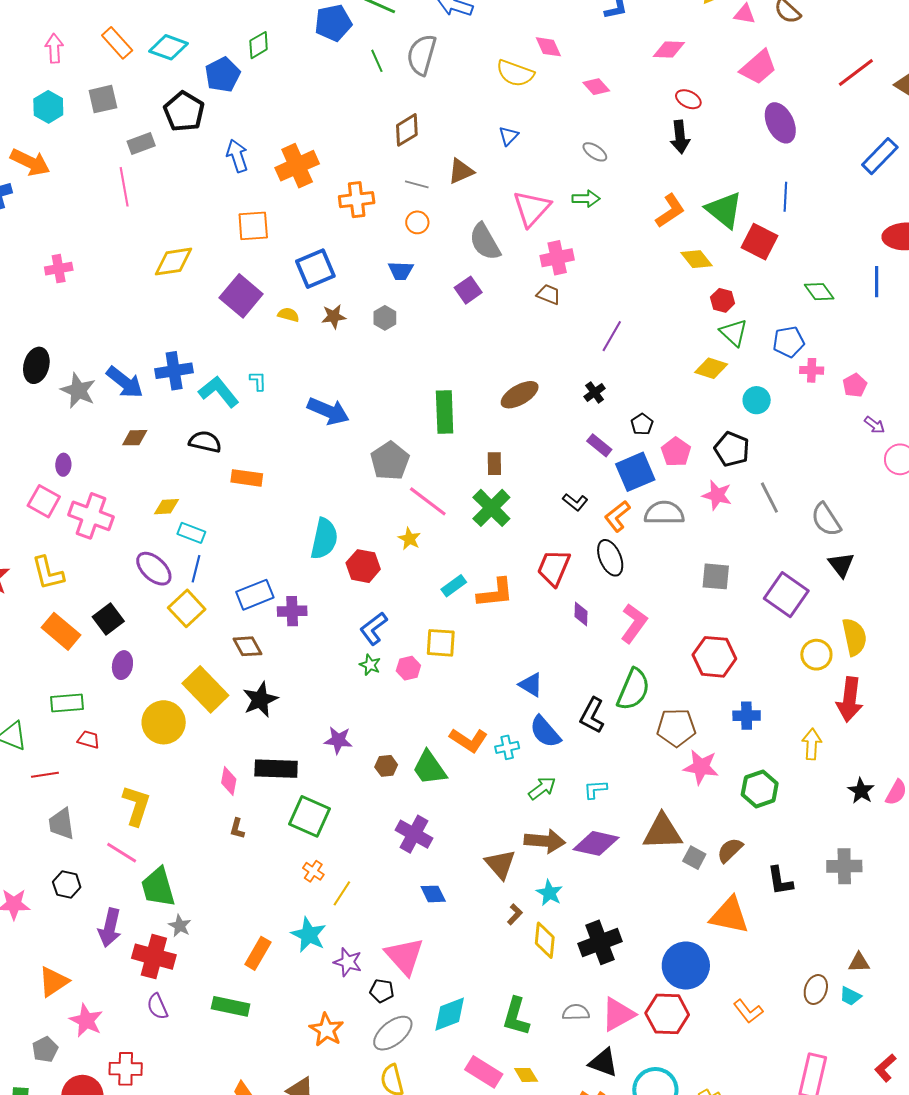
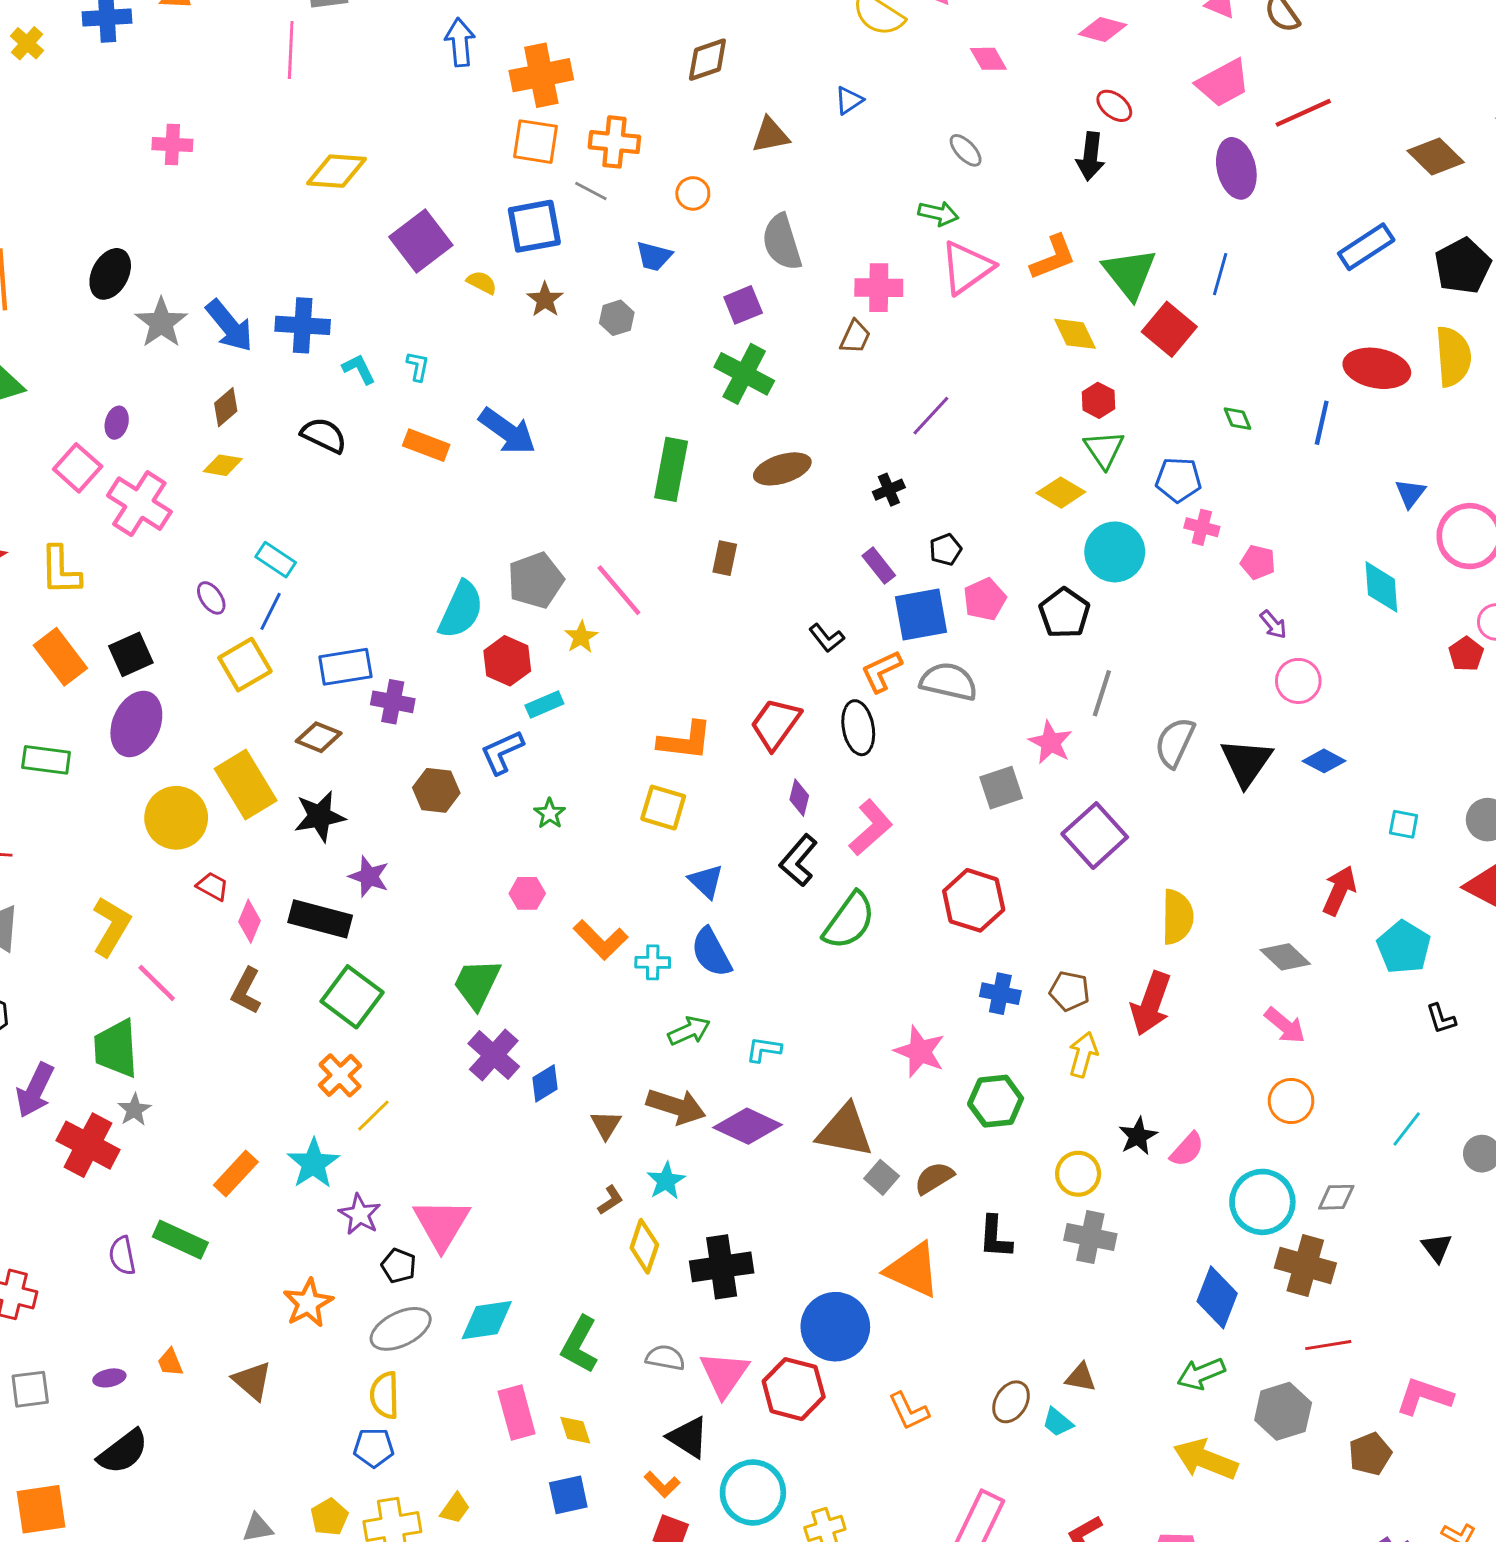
red line: (856, 72) -> (1303, 113), moved
gray line: (417, 184) -> (591, 191), moved
pink triangle: (532, 208) -> (967, 268), moved
orange square: (253, 226) -> (536, 142), moved
green diamond: (819, 292) -> (1238, 419), size x0.7
brown trapezoid: (549, 294) -> (855, 337), turned 80
brown star: (334, 316) -> (545, 300), turned 30
pink pentagon: (855, 385) -> (1258, 562), turned 30
cyan L-shape: (219, 392) -> (359, 369), size x0.6
cyan circle: (757, 400) -> (1115, 552), size x1.5
brown diamond: (135, 438) -> (226, 407), turned -52
gray pentagon: (390, 461) -> (536, 580), moved
orange rectangle: (247, 478) -> (426, 445), moved
pink star: (717, 495) -> (1050, 742), moved
gray line: (769, 498) -> (1102, 693), turned 32
yellow diamond: (167, 507) -> (223, 465), moved
green cross: (491, 508) -> (744, 374), moved, turned -30
gray semicircle: (826, 520) -> (1175, 742), turned 45
black triangle: (841, 565) -> (1246, 762), moved, size x1.4
purple ellipse: (154, 569) -> (211, 598), size x0.6
gray square: (716, 576) -> (1001, 788), turned -36
cyan rectangle: (454, 586) -> (544, 705), moved
yellow square: (441, 643) -> (663, 808), moved
brown diamond: (247, 646) -> (319, 737), turned -52
yellow circle: (816, 655) -> (1078, 1174), moved
purple ellipse: (122, 665) -> (136, 724), size x1.6
green star: (370, 665) -> (550, 814), moved
pink hexagon: (408, 668) -> (527, 893), moved
black L-shape: (592, 715) -> (798, 860), moved
brown pentagon: (676, 728) -> (1069, 991), moved, size x0.7
red trapezoid: (89, 740) -> (212, 886), moved
purple star: (338, 740) -> (369, 877), moved
brown hexagon: (386, 766) -> (436, 790), moved, size x1.4
green trapezoid: (429, 768) -> (477, 984), moved, turned 48
brown L-shape: (237, 828) -> (246, 991), size x1.5
pink line: (122, 853) -> (157, 983), moved
brown triangle: (500, 864) -> (606, 1125), size x0.7
orange cross: (313, 871) -> (340, 1075), size x1.4
blue diamond: (433, 894) -> (545, 1083), moved, turned 72
purple semicircle: (157, 1006) -> (122, 1256), moved
pink triangle: (618, 1014) -> (724, 1374), turned -39
pink rectangle: (484, 1072) -> (517, 1412), turned 30

